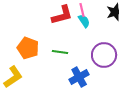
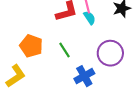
green line: (60, 52) -> (65, 50), turned 49

